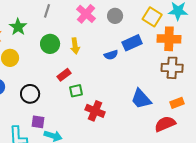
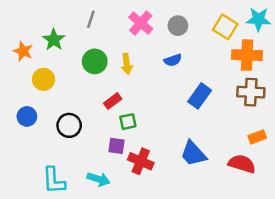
blue rectangle: (132, 43) -> (200, 96), moved, turned -30
blue semicircle: (111, 55) -> (173, 60), moved
blue trapezoid: (141, 99) -> (193, 154), moved
red cross: (95, 111) -> (141, 161), moved
purple square: (38, 122) -> (116, 146), moved
red semicircle: (165, 124) -> (242, 164), turned 40

